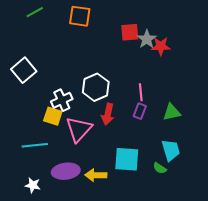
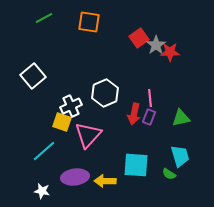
red square: (130, 32) -> (139, 38), turned -30
red arrow: (108, 114) -> (134, 114), moved
cyan line: (35, 145) -> (44, 151), turned -35

